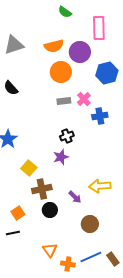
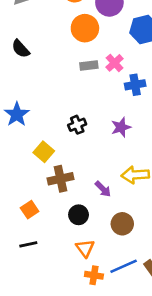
black cross: (67, 136) -> (77, 125), moved
purple star: (61, 157) -> (121, 127), moved
black circle: (50, 210) -> (79, 215), moved
black line: (13, 233) -> (28, 244), moved
orange triangle: (50, 250) -> (85, 248), moved

